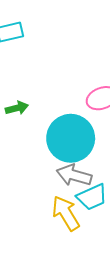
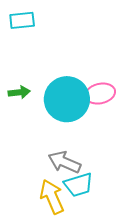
cyan circle: (71, 138) -> (67, 99), moved

